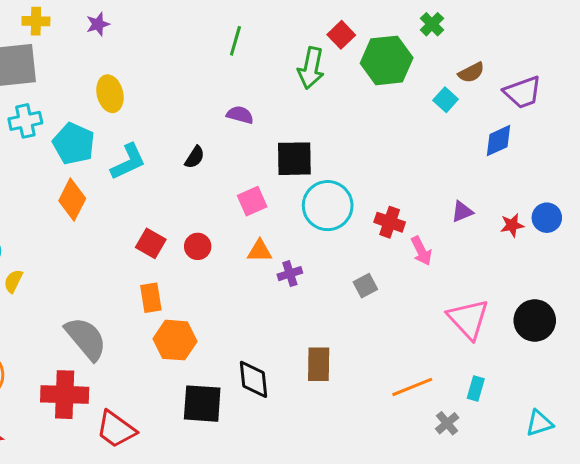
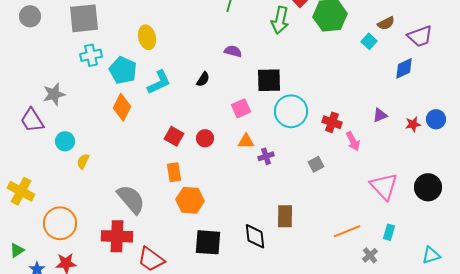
black diamond: (254, 379) -> (255, 236), moved

